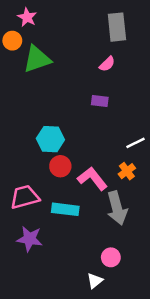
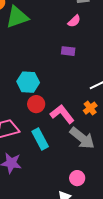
gray arrow: (117, 208) -> (82, 138), turned -36
cyan rectangle: (65, 209) -> (40, 139), turned 55

